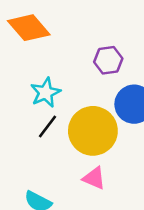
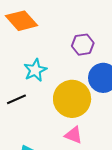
black line: (48, 127) -> (16, 99), moved, turned 30

